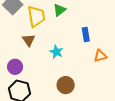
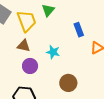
brown triangle: (29, 40) -> (24, 46), turned -32
purple circle: (15, 67) -> (30, 66), moved

